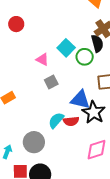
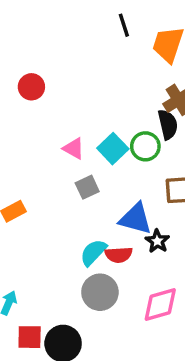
cyan square: (66, 48) -> (113, 149), moved
black star: (94, 112) -> (157, 241), size x0.6
gray circle: (34, 142) -> (100, 292), moved

